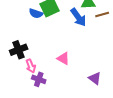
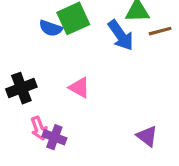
pink triangle: (63, 58) -> (79, 88), moved
pink arrow: (31, 66) -> (39, 128), moved

